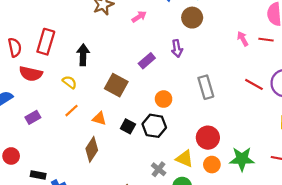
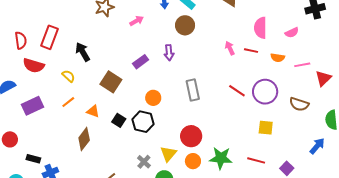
black arrow: (83, 55) -> (83, 52), turned -36
purple rectangle: (33, 117) -> (32, 106), size x1.5
yellow triangle: (185, 159) -> (168, 154), turned 42

